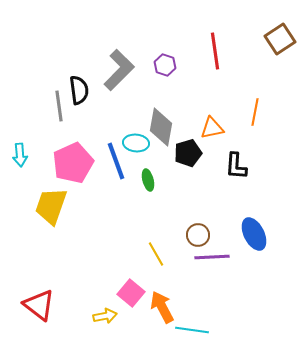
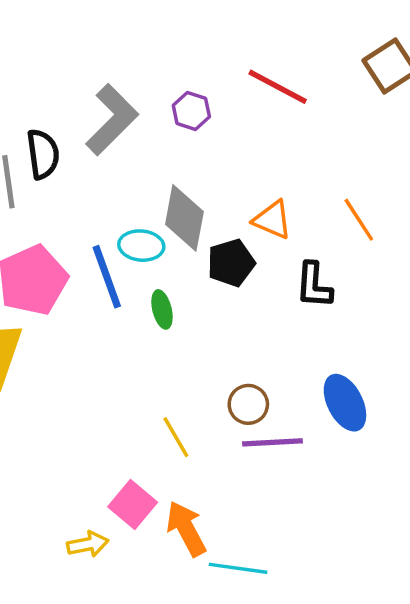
red line: (215, 51) -> (278, 87), turned -54
orange line: (255, 112) -> (359, 220), moved, turned -44
orange triangle: (212, 128) -> (272, 220), turned 35

